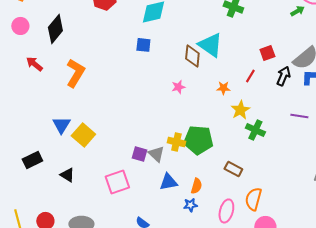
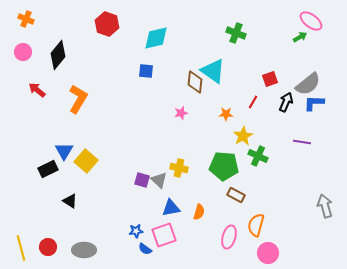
green pentagon: (198, 140) -> (224, 166), moved
black rectangle: (32, 160) -> (48, 169), moved
pink square: (117, 182) -> (164, 235), moved
blue star: (190, 205) -> (136, 231), moved

